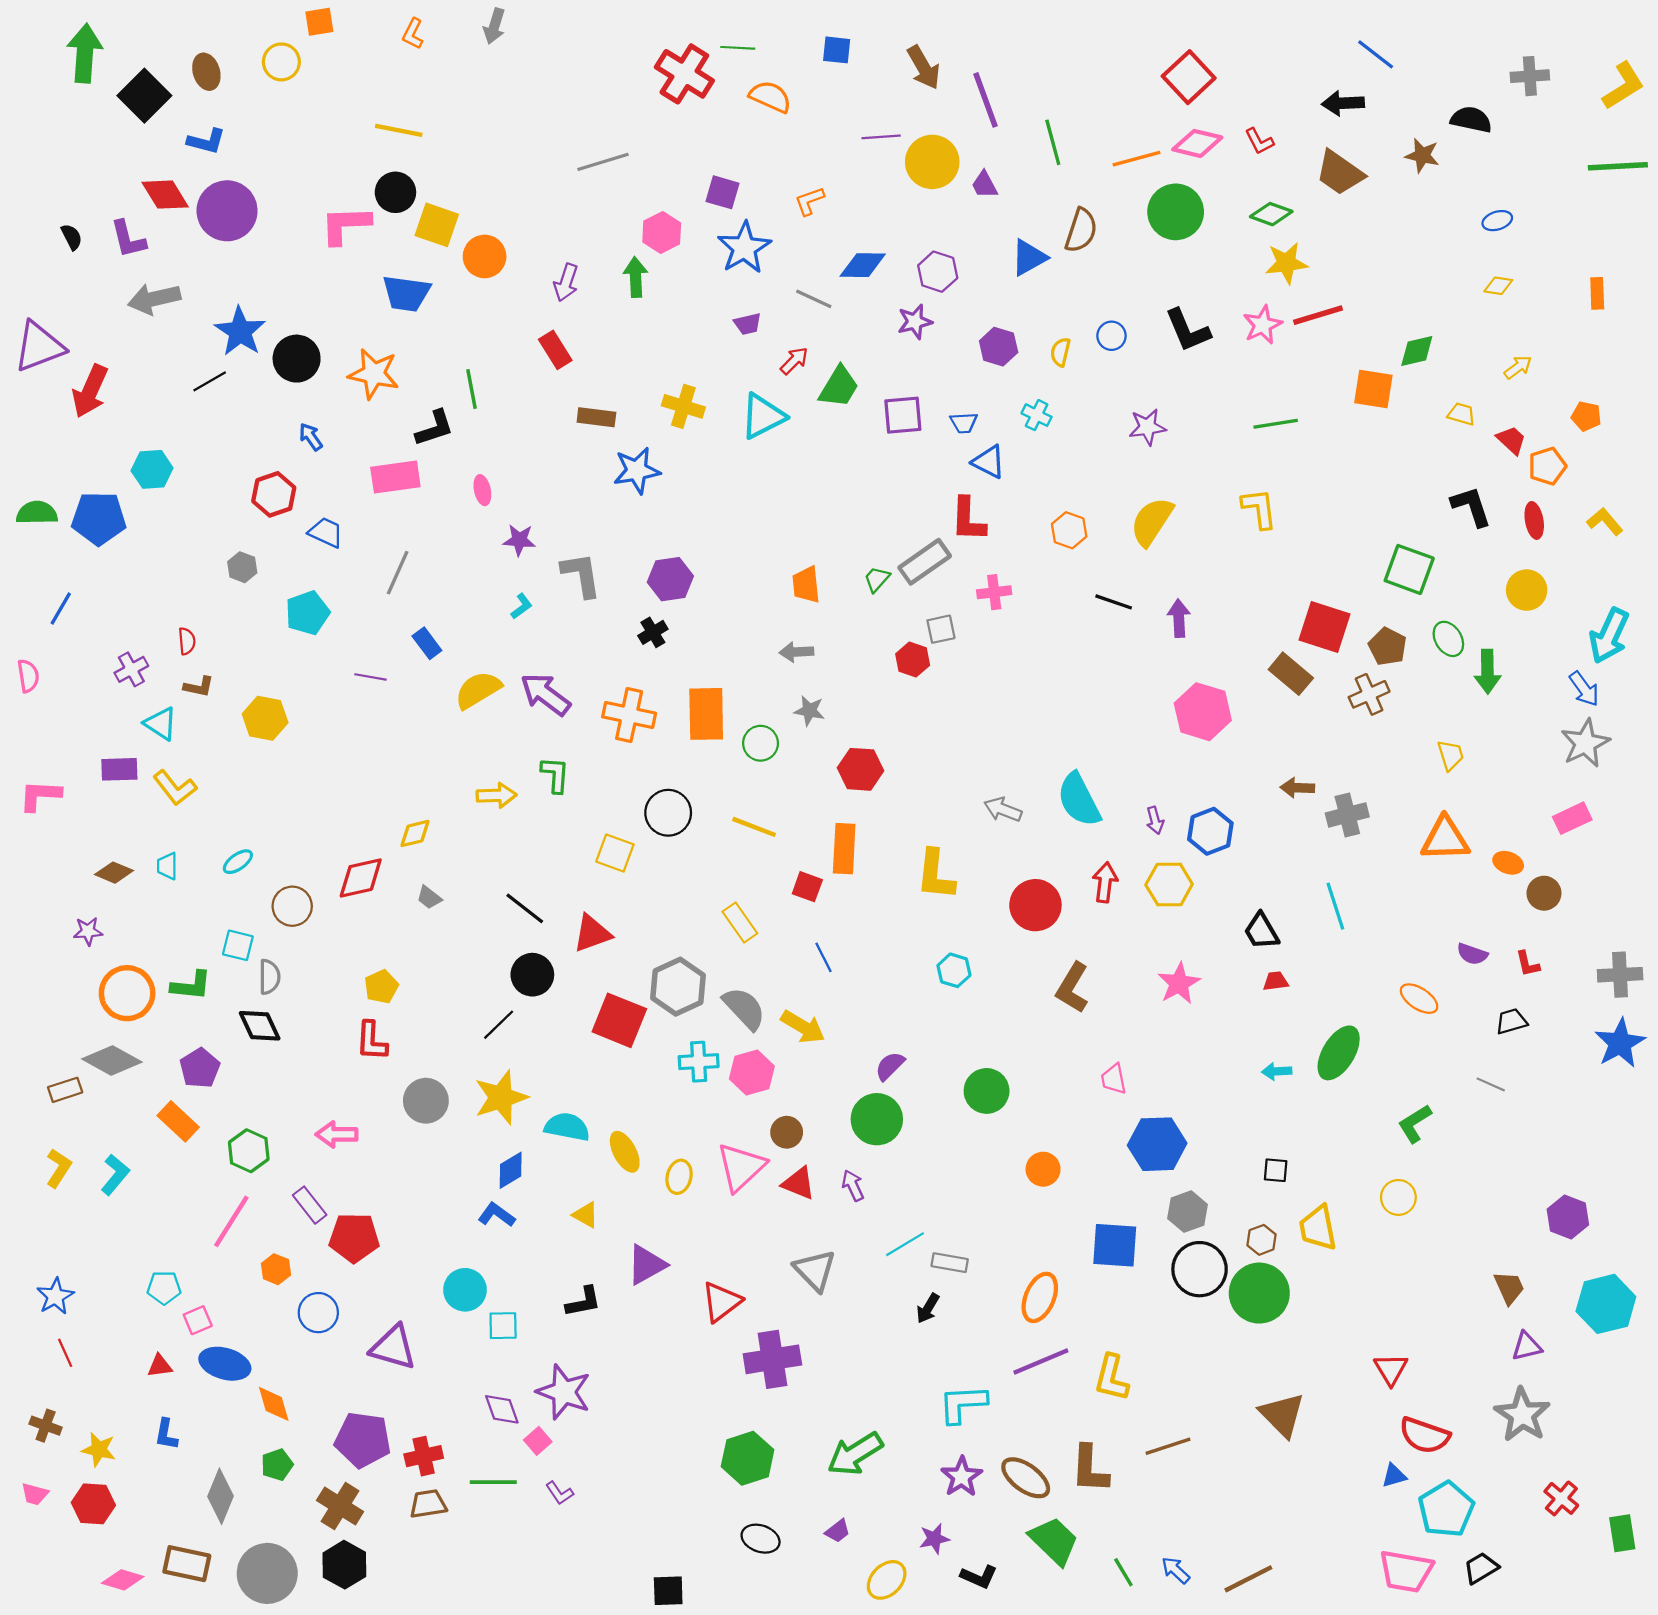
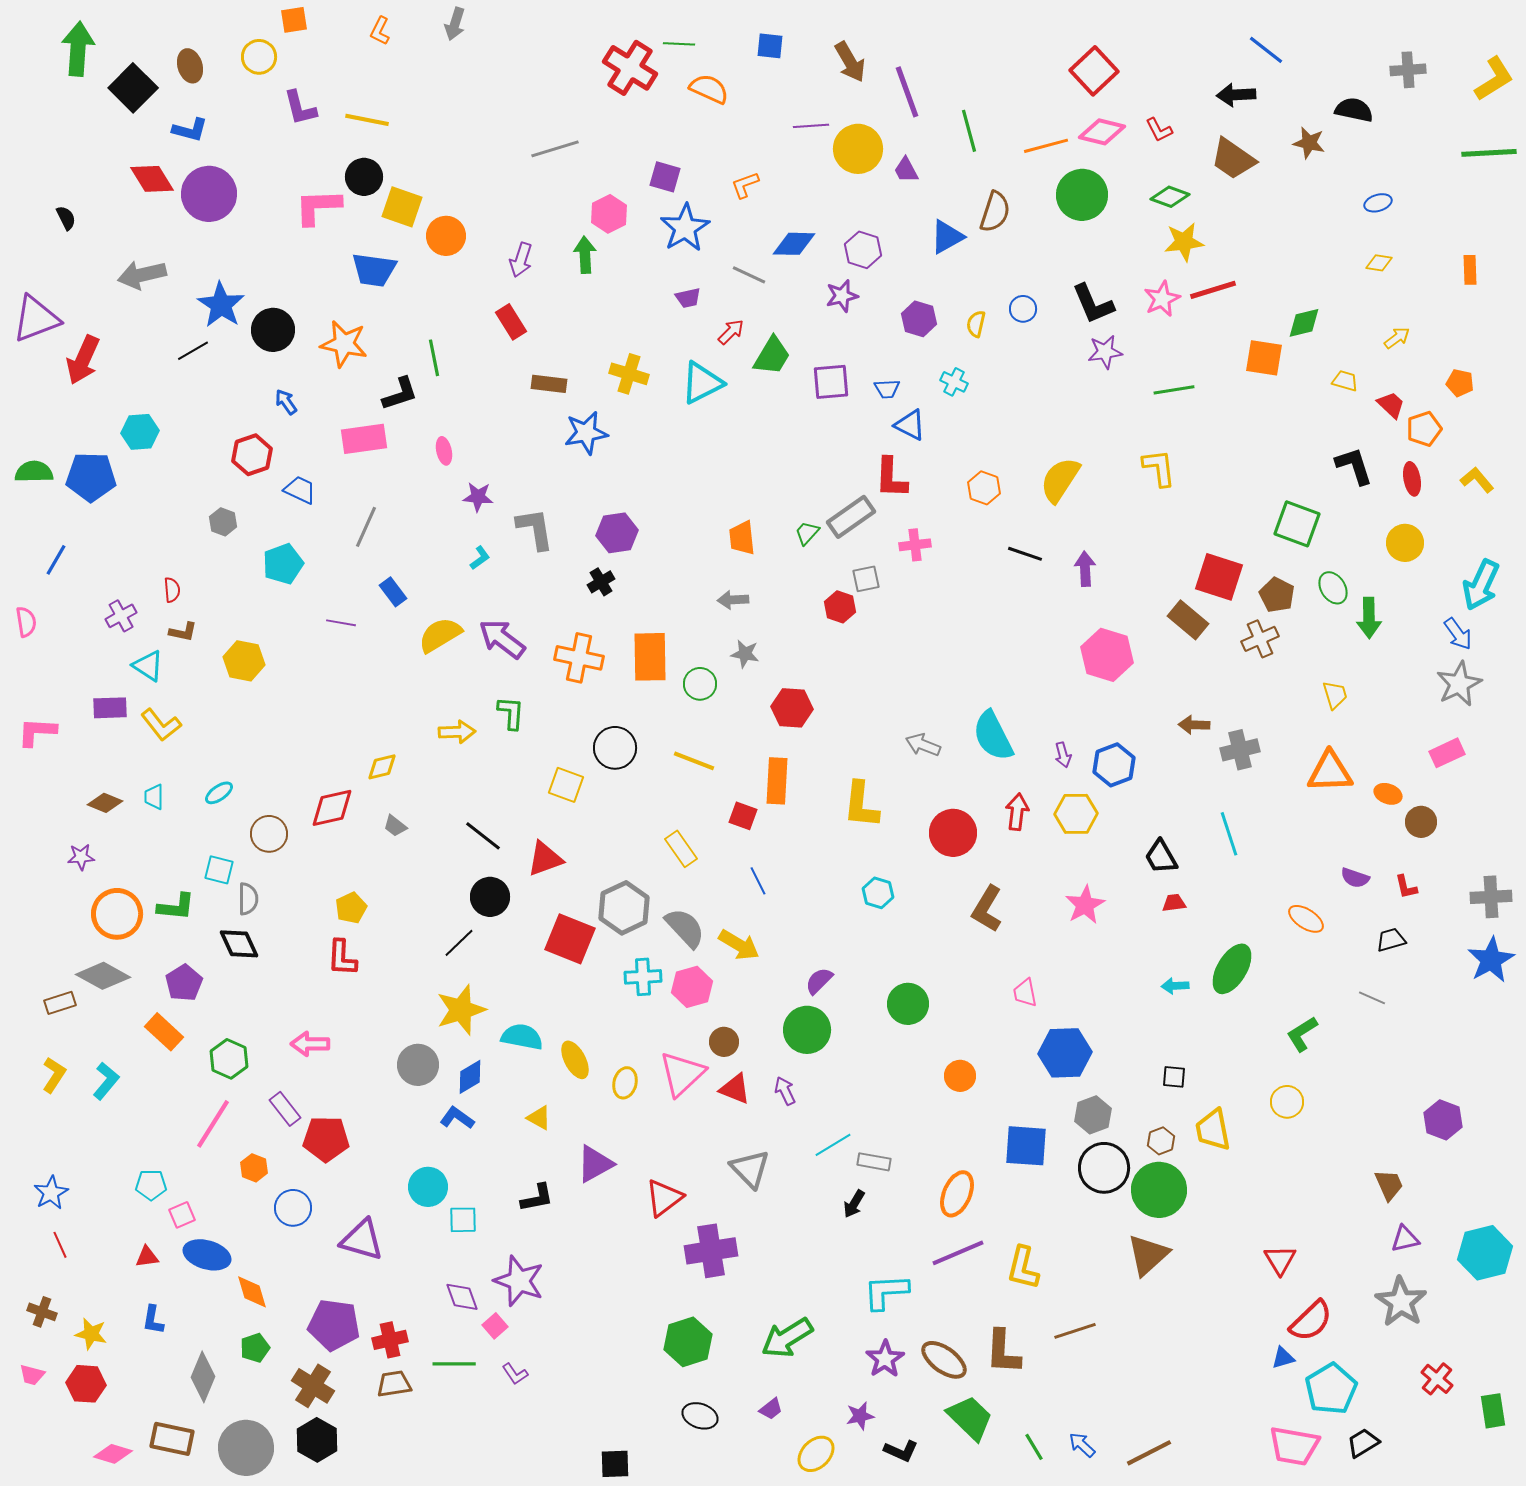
purple L-shape: (128, 239) -> (300, 108), moved
purple star: (1147, 427) -> (1105, 352), moved
gray circle: (426, 1101) -> (418, 1065), moved
cyan hexagon: (1606, 1304) -> (1485, 1253), moved
brown triangle: (1282, 1415) -> (1148, 1255), moved, turned 33
red semicircle: (1424, 1435) -> (1311, 1321), turned -63

